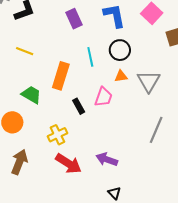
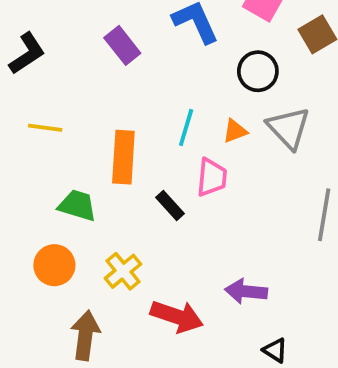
black circle: (120, 50) -> (258, 71), moved
cyan line: (90, 57) -> (186, 128), moved, turned 42
yellow cross: (57, 135) -> (123, 271), moved

